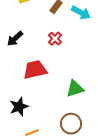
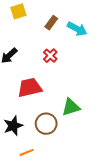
brown circle: (71, 124) -> (46, 124), moved

